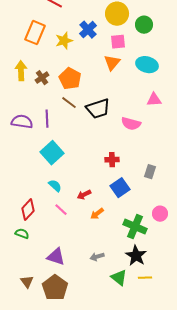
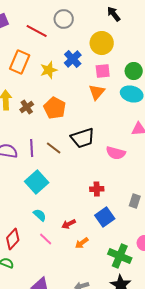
green circle: (144, 25) -> (134, 71), moved
brown line: (69, 103) -> (54, 148), moved

